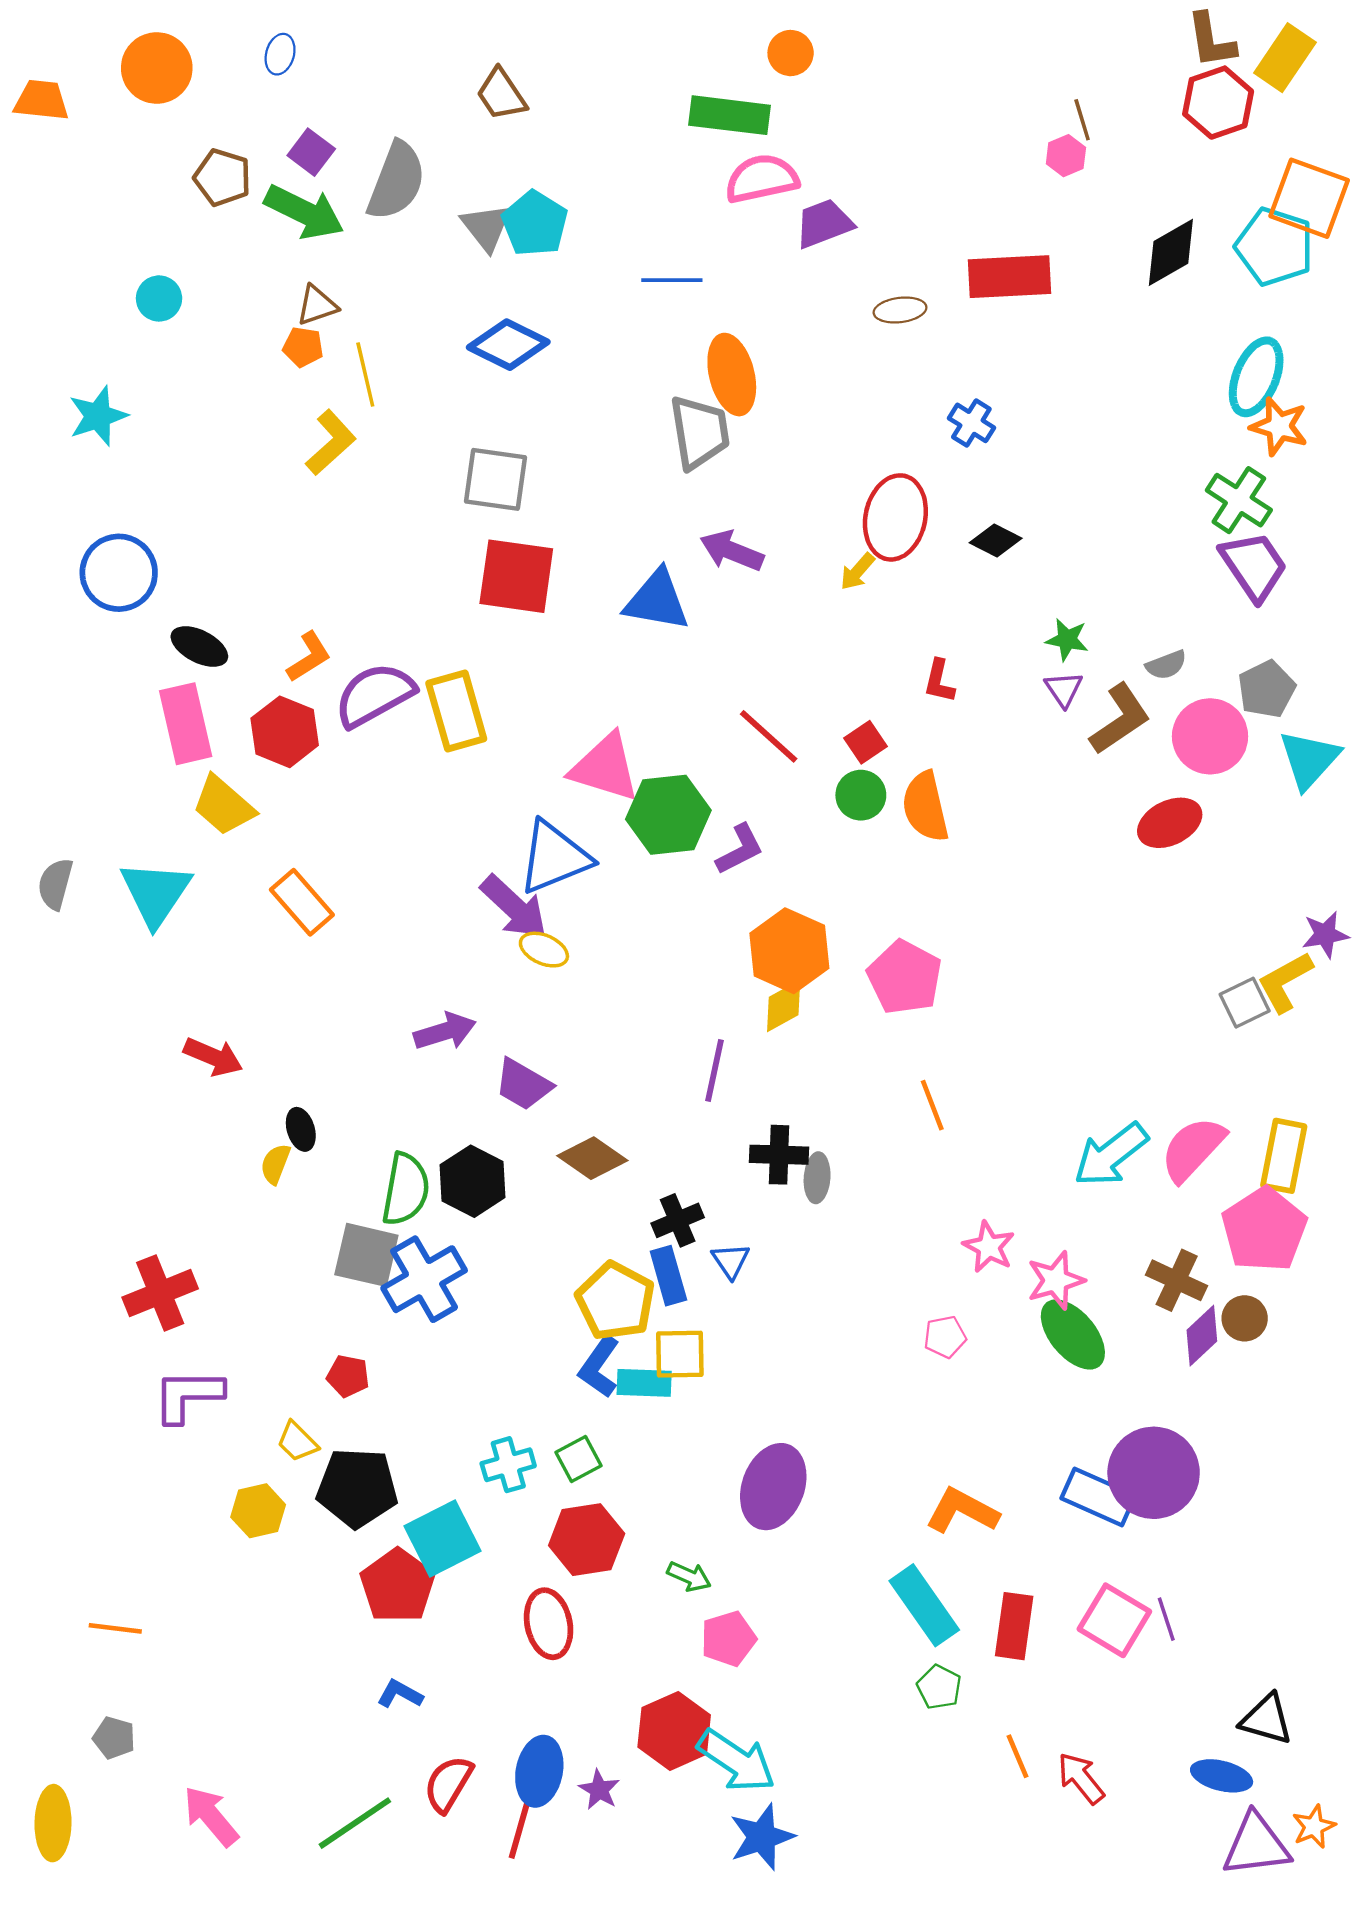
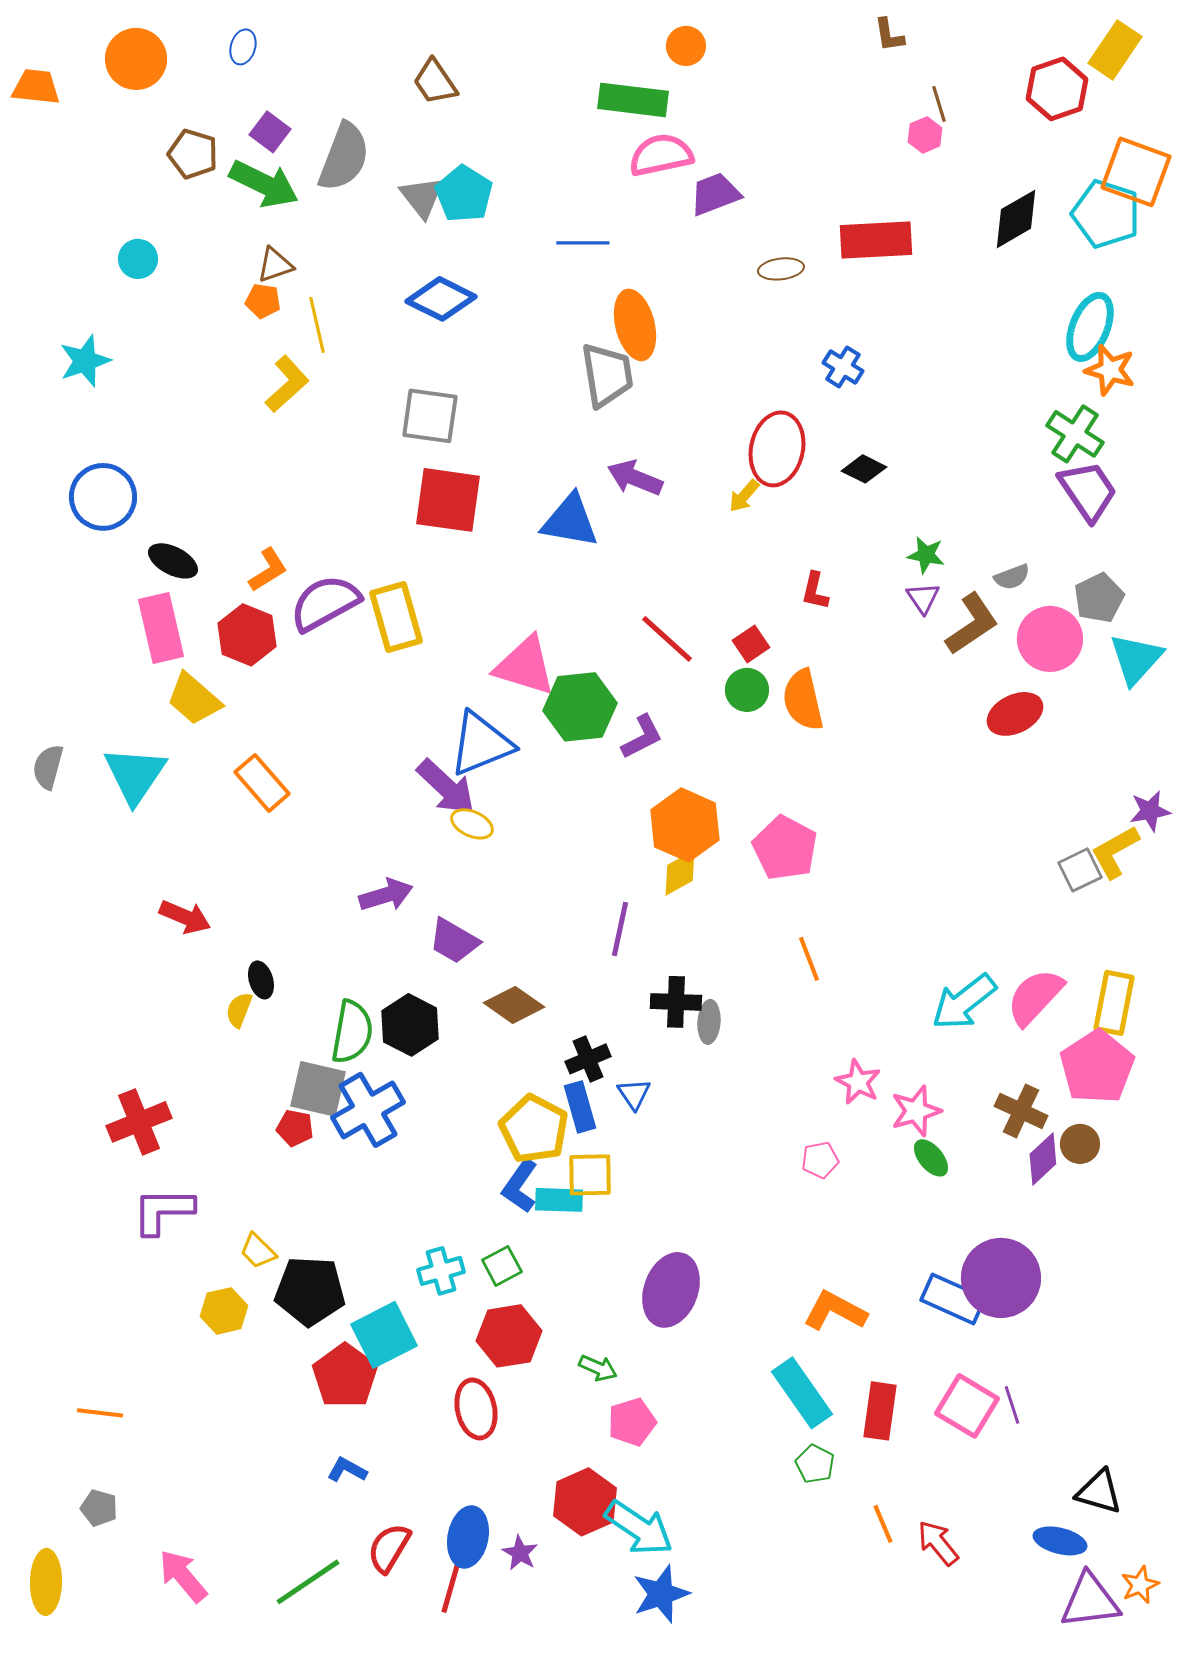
brown L-shape: (1211, 40) -> (889, 35), moved, size x0.7
green ellipse: (1073, 1334) -> (931, 1158), size x0.6
red pentagon: (348, 1376) -> (295, 1128), moved

